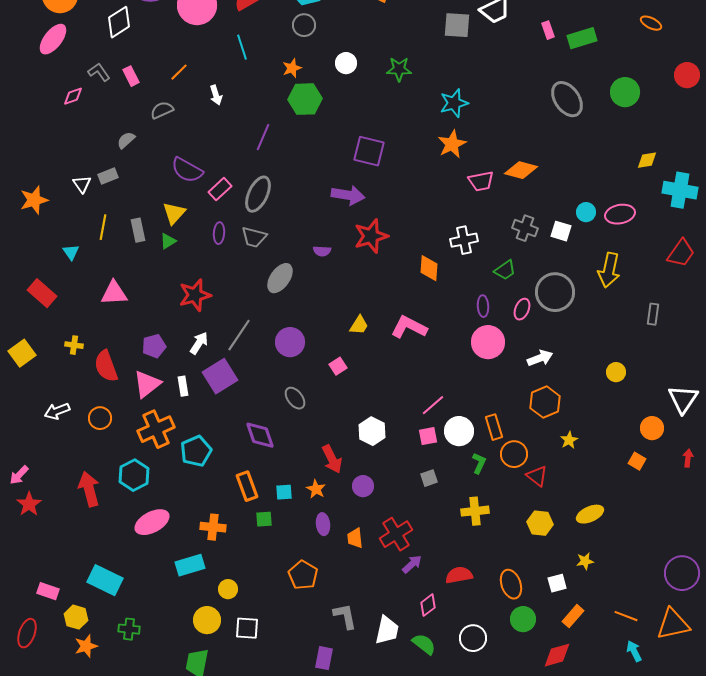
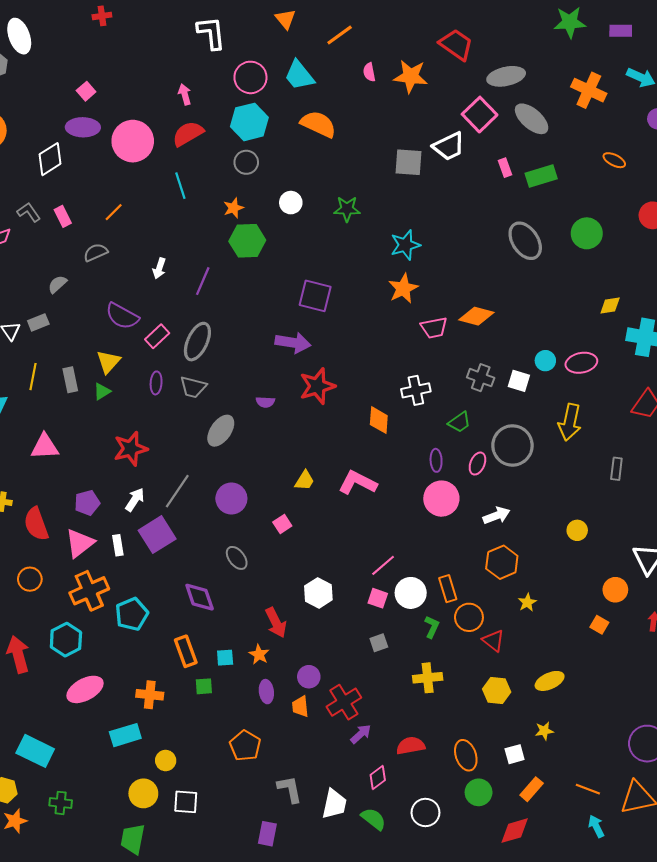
white arrow: (216, 95) -> (159, 268), moved, turned 36
pink square: (428, 436) -> (378, 598), turned 30
purple circle: (363, 486) -> (309, 677), moved

